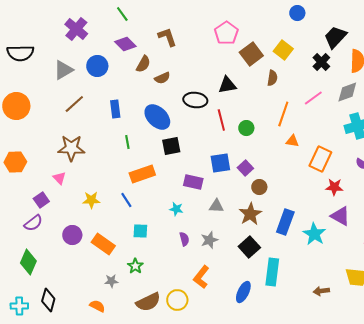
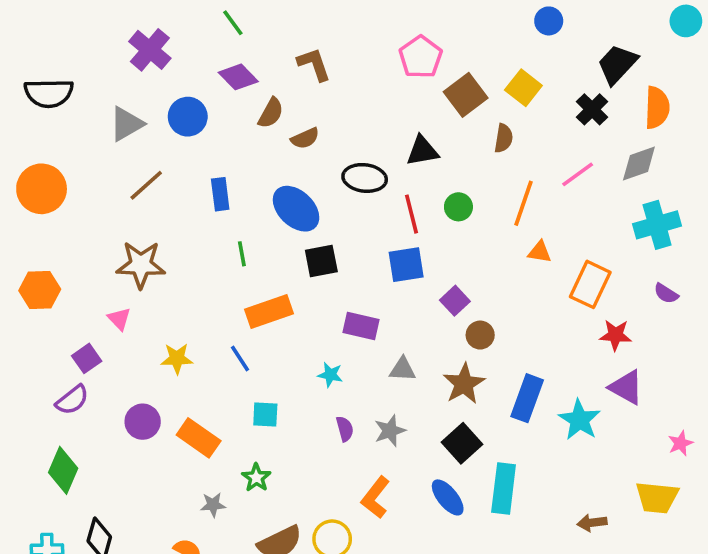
green circle: (246, 128) -> (458, 207), moved
blue square: (220, 163) -> (406, 265), moved
blue ellipse: (243, 292) -> (448, 497), moved, turned -65

